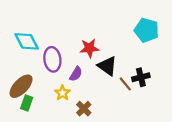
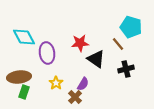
purple semicircle: (76, 74) -> (83, 84), moved
brown line: (125, 84) -> (118, 44), moved
brown ellipse: (21, 86) -> (19, 77), turned 40

